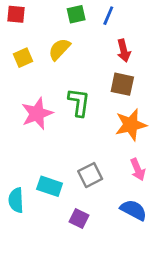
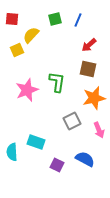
yellow semicircle: (59, 49) -> (31, 35), moved
red arrow: (124, 51) -> (89, 45), turned 63
gray square: (90, 175) -> (72, 121), moved
blue semicircle: (133, 210) -> (85, 159), moved

